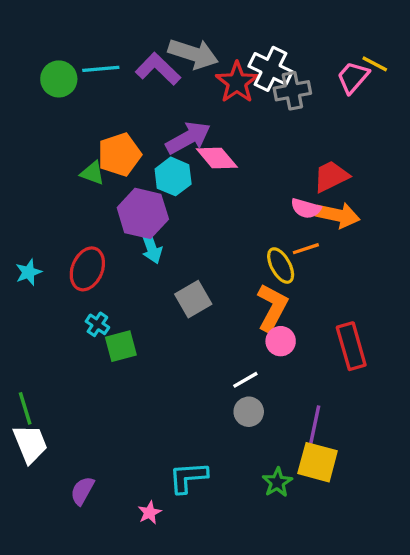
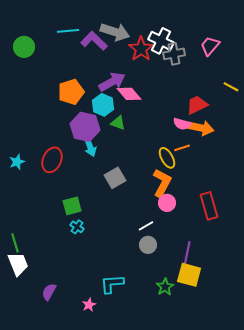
yellow line: (375, 64) -> (231, 87), moved
cyan line: (101, 69) -> (68, 31), moved
green circle: (59, 79) -> (24, 47), moved
green triangle: (92, 173) -> (118, 123), moved
cyan cross: (97, 324) -> (77, 227), moved

